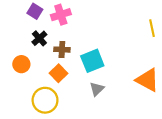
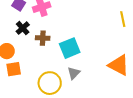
orange square: (59, 73) -> (14, 69), moved, turned 35
yellow circle: (45, 100) -> (50, 83), moved

